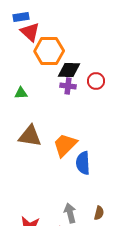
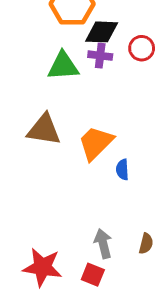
green triangle: (21, 93) -> (63, 66), moved, size x1.6
blue semicircle: (83, 163) -> (122, 170), size x0.6

